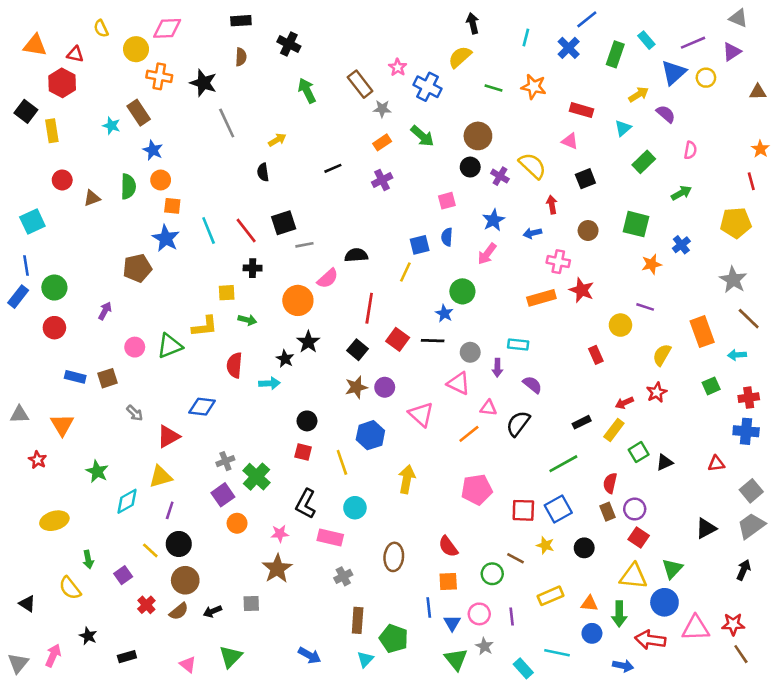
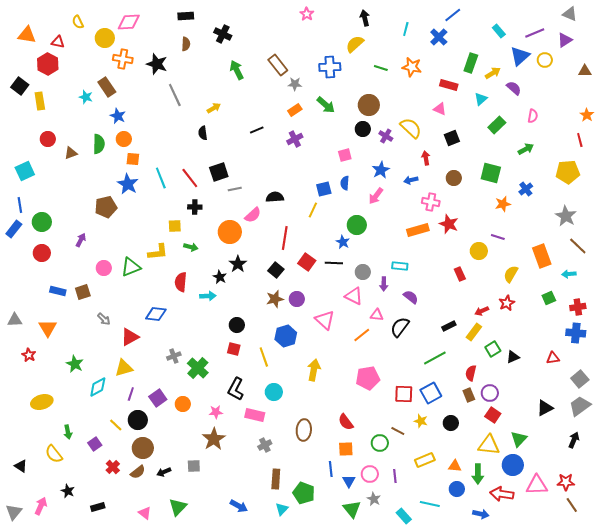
green rectangle: (615, 54) -> (471, 63), moved
pink star: (398, 67) -> (307, 14), moved
blue cross: (427, 87) -> (330, 67), turned -30
purple square: (223, 495) -> (158, 398), moved

